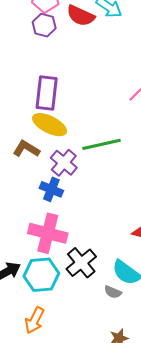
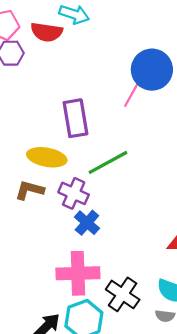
purple rectangle: (47, 93) -> (75, 118), moved
blue cross: (51, 189) -> (87, 223), moved, turned 35

